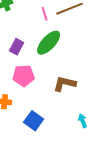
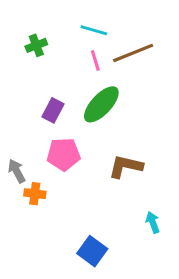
blue square: (34, 121) -> (92, 251), moved

